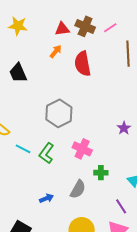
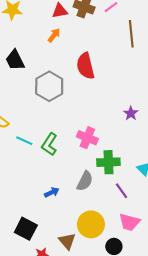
red semicircle: (83, 64) -> (85, 66), moved
gray hexagon: (59, 113) -> (49, 86), moved
green cross: (101, 173) -> (108, 162), size x1.5
purple line: (121, 206) -> (121, 191), moved

